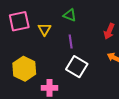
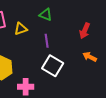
yellow triangle: (44, 29) -> (21, 29), turned 40

